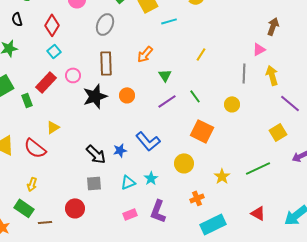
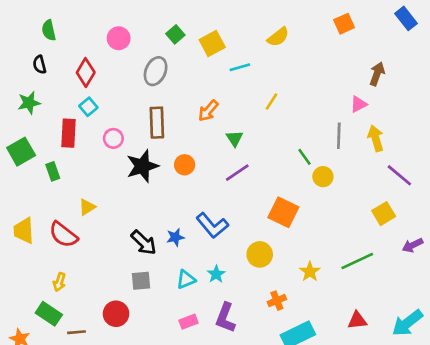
yellow line: (201, 54) -> (272, 102), moved
red rectangle: (46, 82) -> (69, 133), moved, turned -40
green line: (195, 96) -> (305, 157), moved
red triangle: (258, 213) -> (357, 320), turned -35

